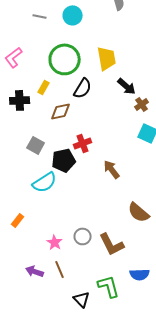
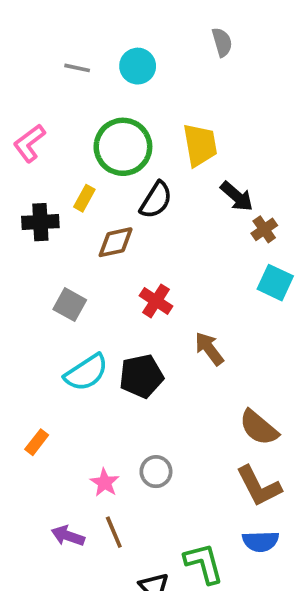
red cross: (83, 143) -> (156, 301), turned -36
black pentagon: (64, 160) -> (141, 376), moved
brown L-shape: (112, 244) -> (259, 486), moved

